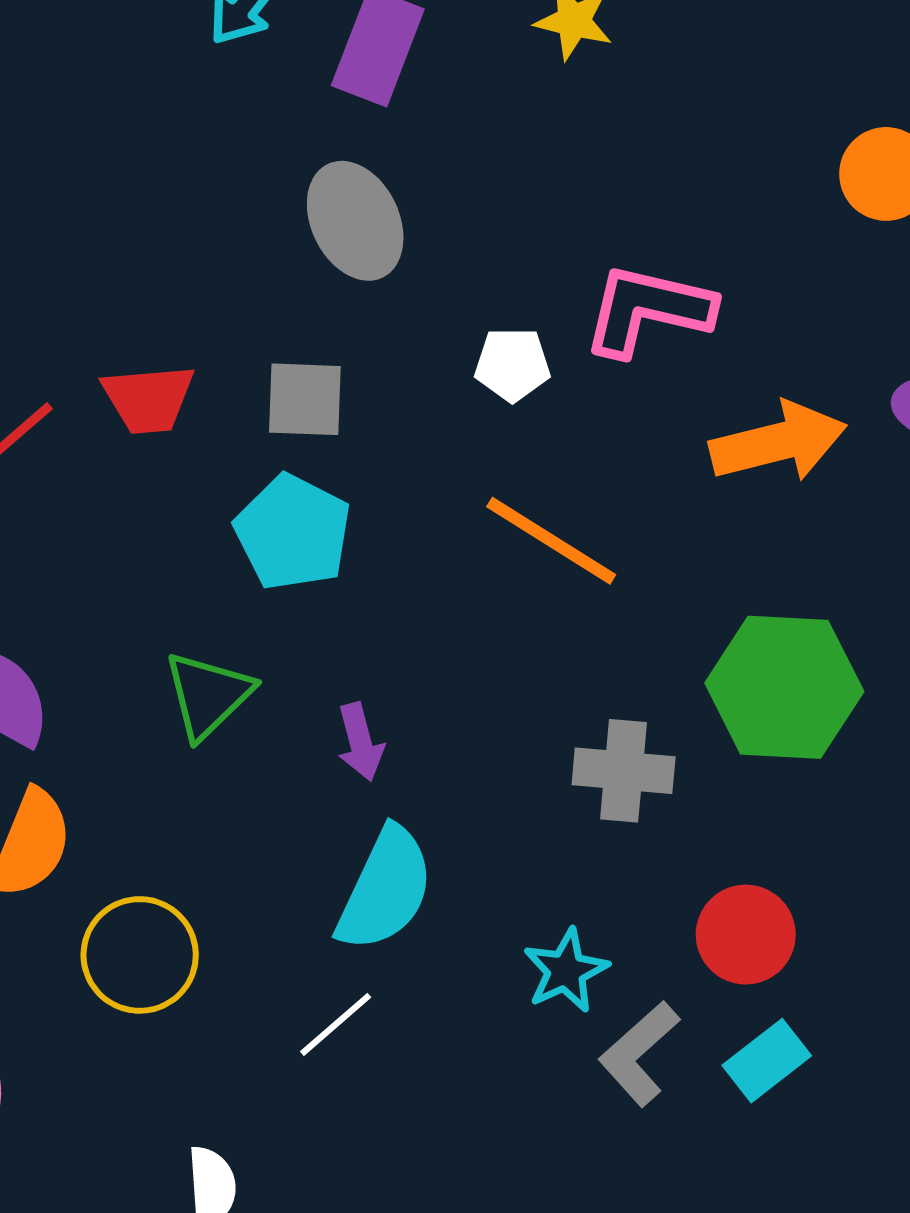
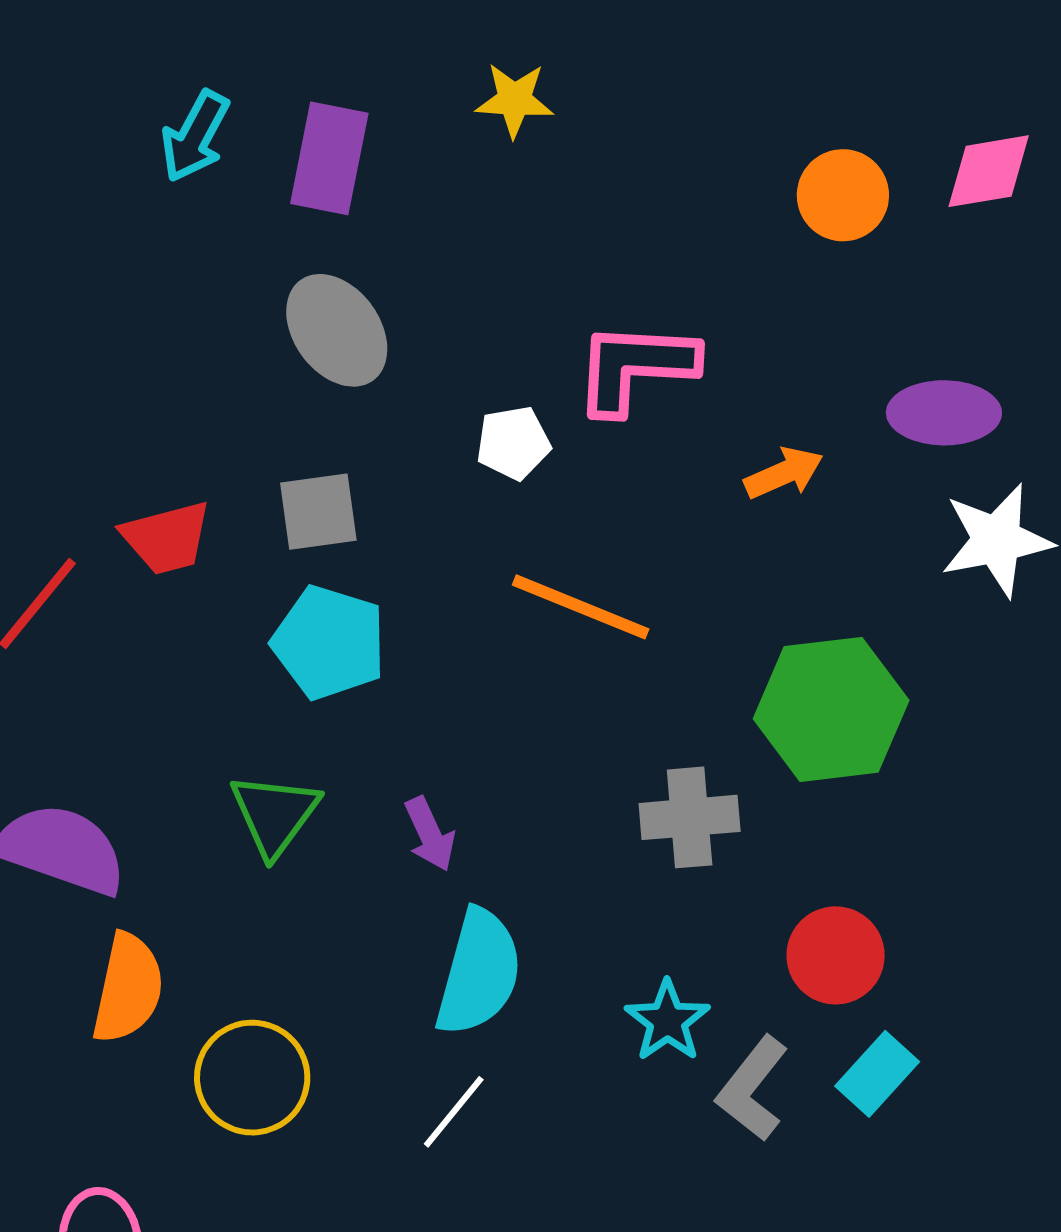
orange arrow: (778, 442) -> (784, 473), size x0.6

